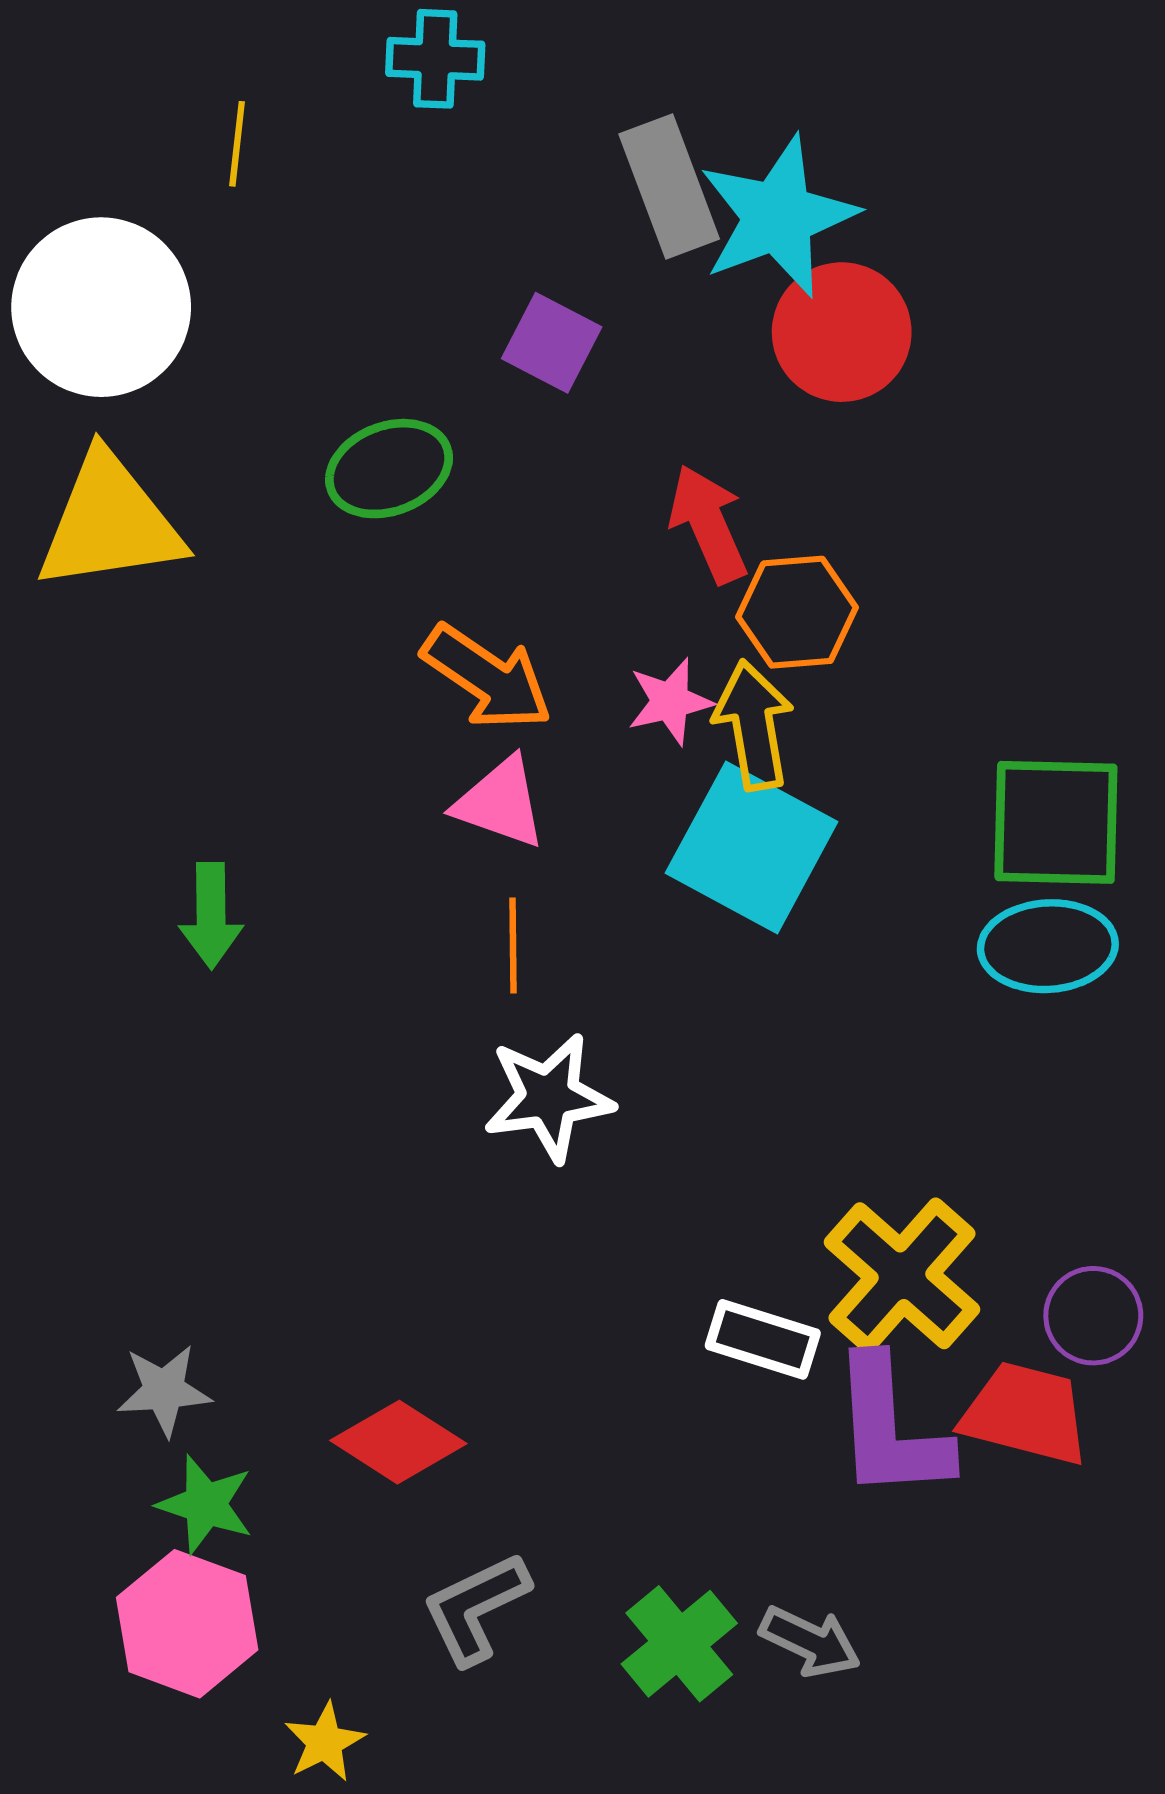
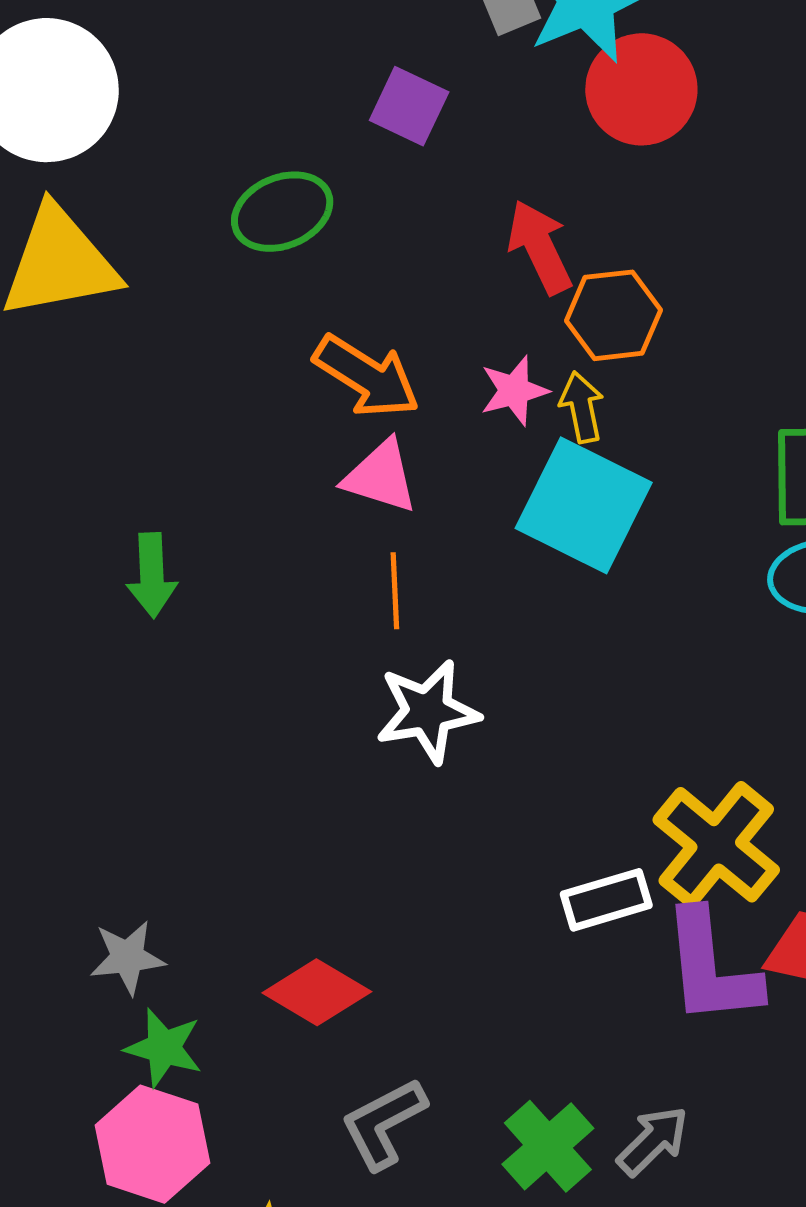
yellow arrow: (754, 725) -> (582, 407), size x0.7
white rectangle: (763, 1339) -> (606, 900), turned -32
gray arrow: (810, 1642) -> (653, 1141), turned -68

